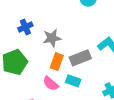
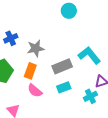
orange rectangle: (57, 62) -> (30, 71), moved
cyan rectangle: (73, 81) -> (64, 87), moved, turned -40

